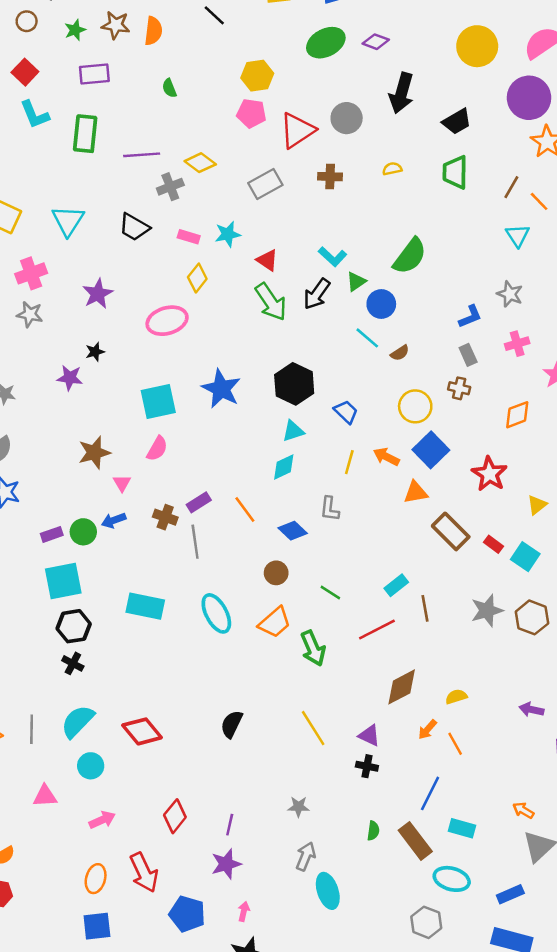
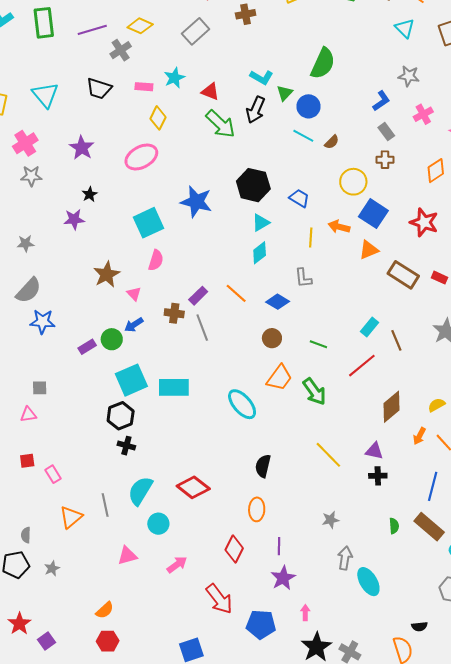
cyan square: (63, 581) -> (131, 380), moved
cyan ellipse: (216, 613) -> (242, 404), moved
orange ellipse: (96, 879) -> (257, 509), moved

